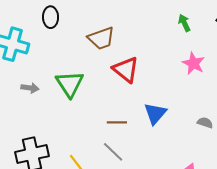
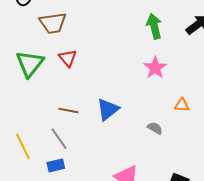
green arrow: (184, 23) -> (154, 26), size x1.4
brown trapezoid: (101, 38) -> (53, 23), moved
red triangle: (126, 70) -> (68, 58), moved, size x0.7

